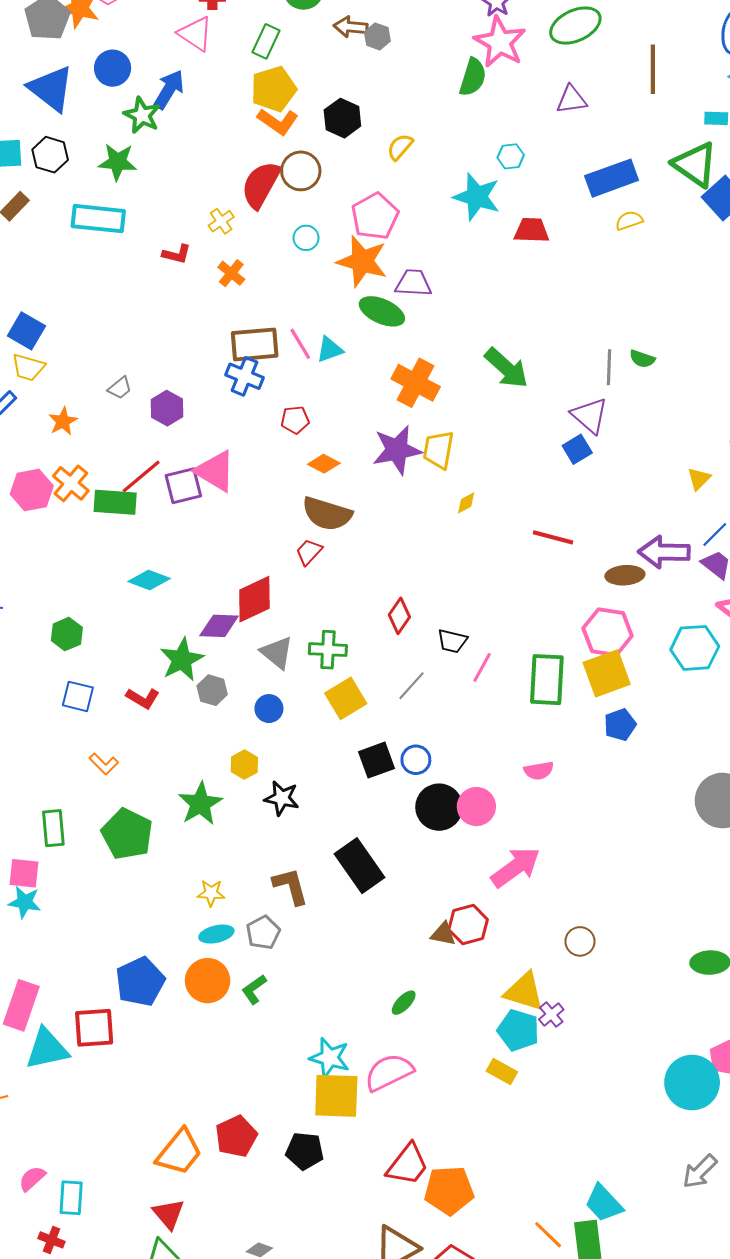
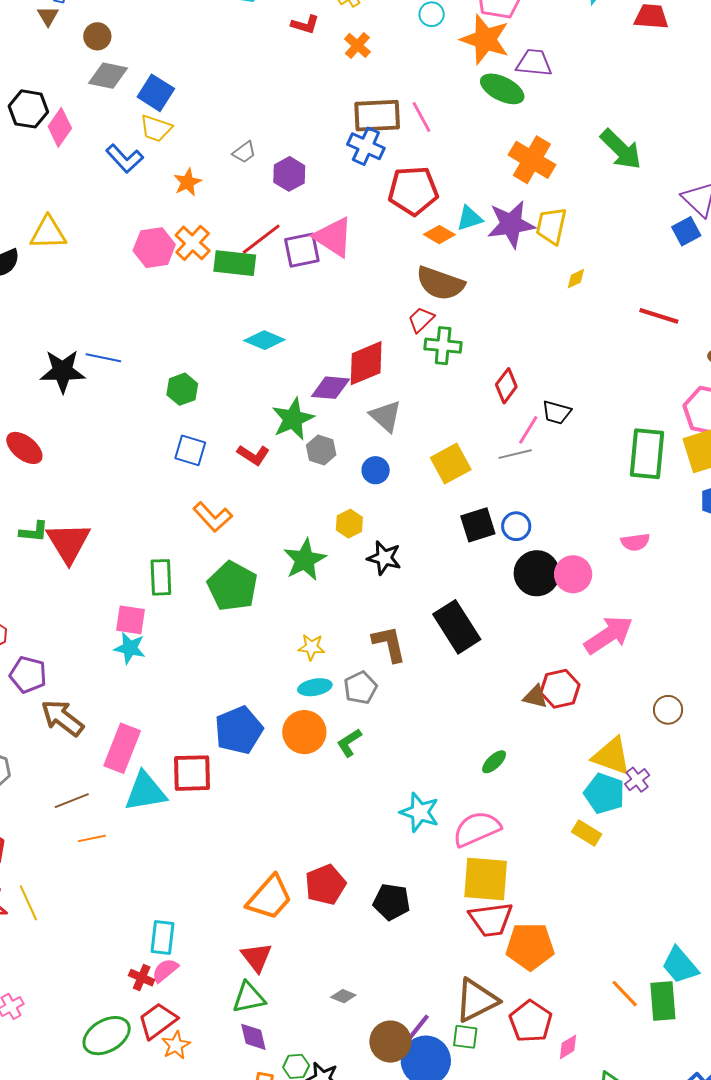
cyan triangle: (330, 349) -> (469, 218), moved
red pentagon: (295, 420) -> (413, 191), size x1.8
green cross: (328, 650) -> (443, 346), moved
pink line: (482, 667) -> (528, 430), moved
gray line: (412, 686) -> (515, 454), turned 32
orange L-shape: (104, 764) -> (213, 517), size x1.4
yellow square: (336, 1096) -> (486, 879), moved
red trapezoid: (408, 1165) -> (491, 919), turned 42
pink semicircle: (32, 1179) -> (165, 970), moved

